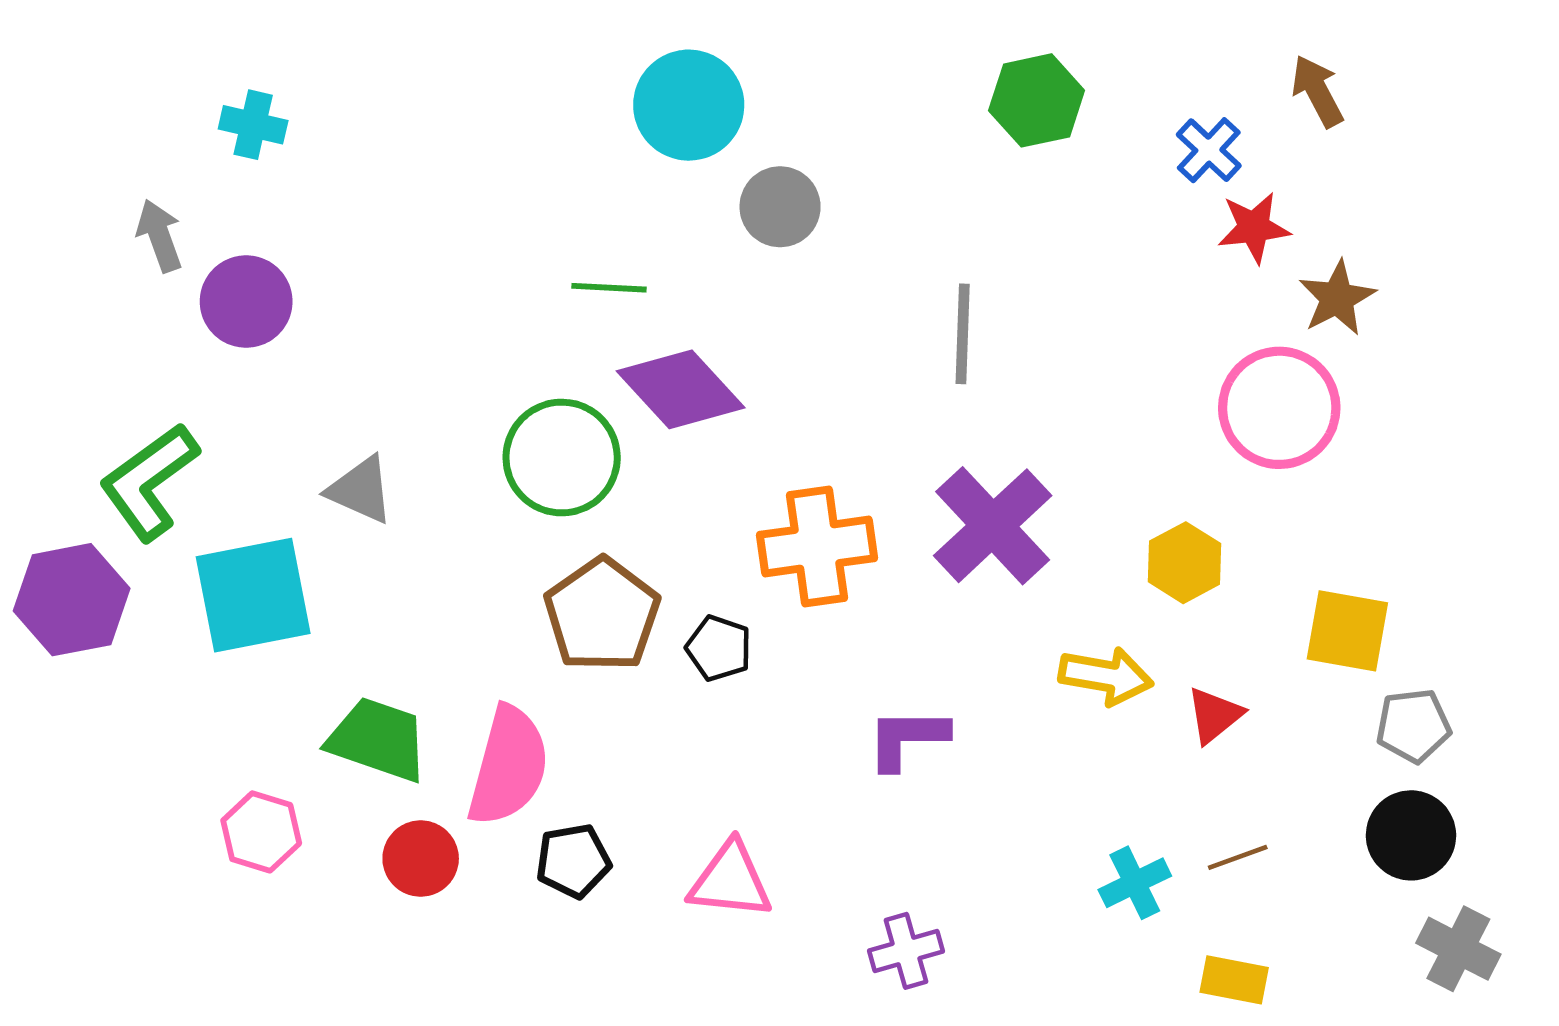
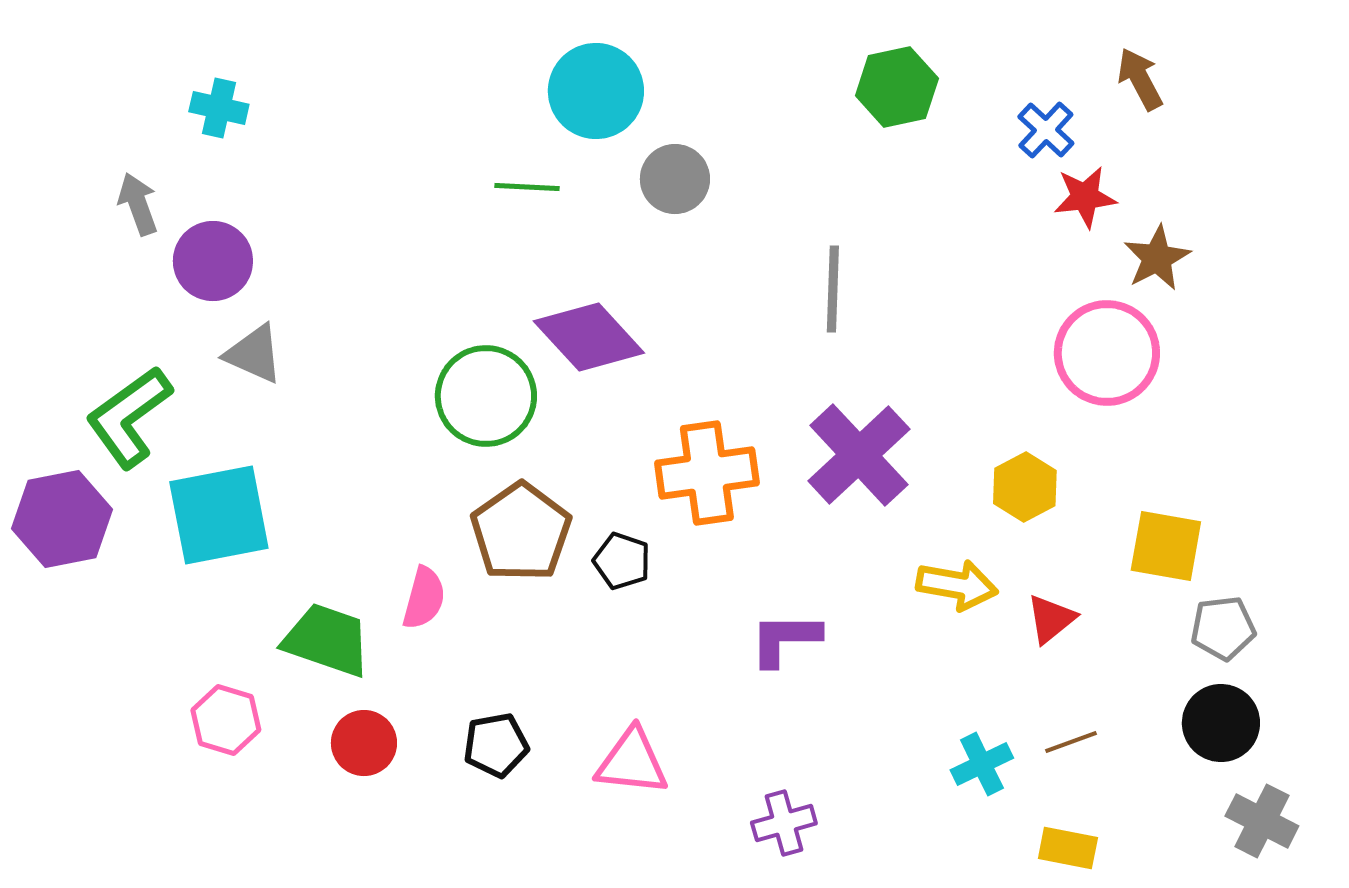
green line: (609, 288) -> (527, 187), moved
gray triangle: (361, 490) -> (254, 354), moved
pink semicircle: (508, 766) -> (424, 598), moved, size x0.6

